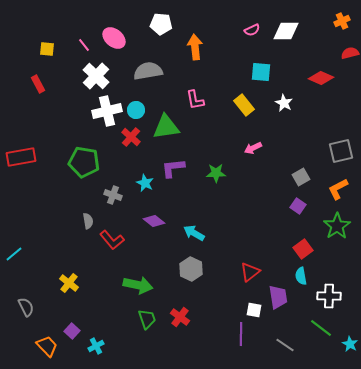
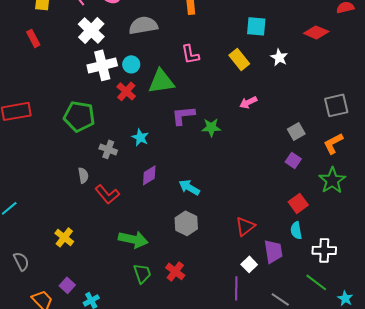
purple L-shape: (173, 168) -> (183, 115), moved
purple diamond: (154, 221) -> (149, 175), turned -70
white square: (254, 310) -> (249, 264), turned 35

